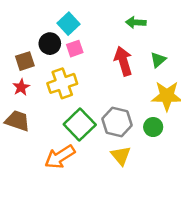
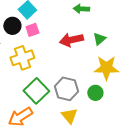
red arrow: (123, 61) -> (71, 40), turned -85

